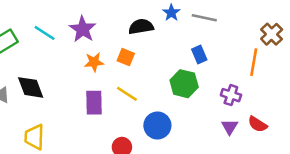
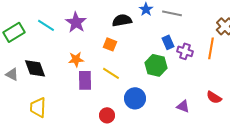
orange star: (94, 62) -> (76, 59), moved
purple cross: (231, 95) -> (185, 51), moved
purple triangle: (230, 127) -> (183, 106), moved, turned -40

